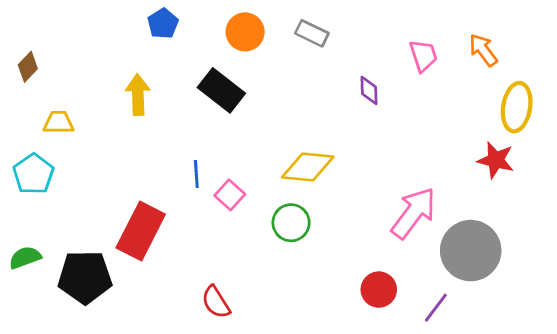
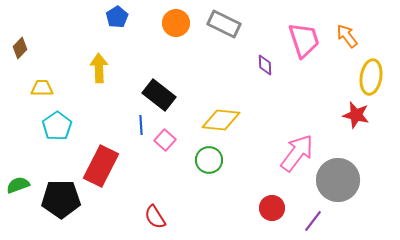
gray rectangle: (312, 33) -> (224, 24), size x1.4
pink trapezoid: (423, 56) -> (304, 40), size x1.5
black rectangle: (221, 90) -> (159, 95), moved
cyan pentagon: (33, 174) -> (57, 126), moved

